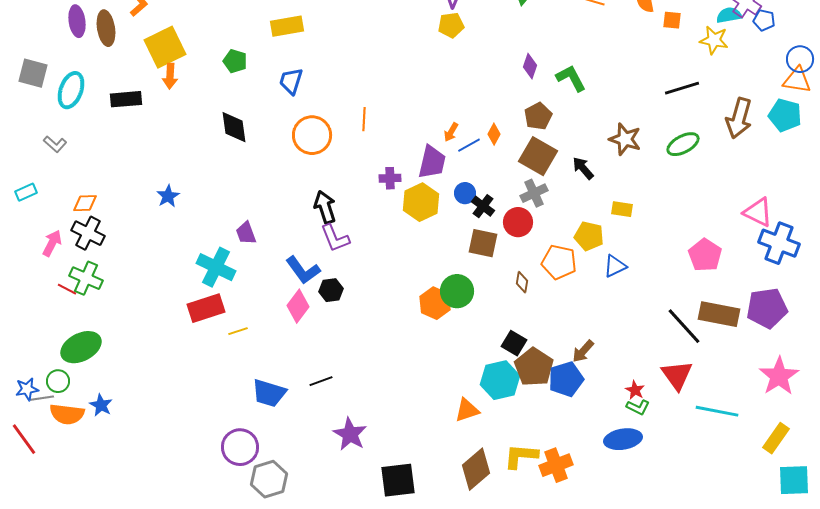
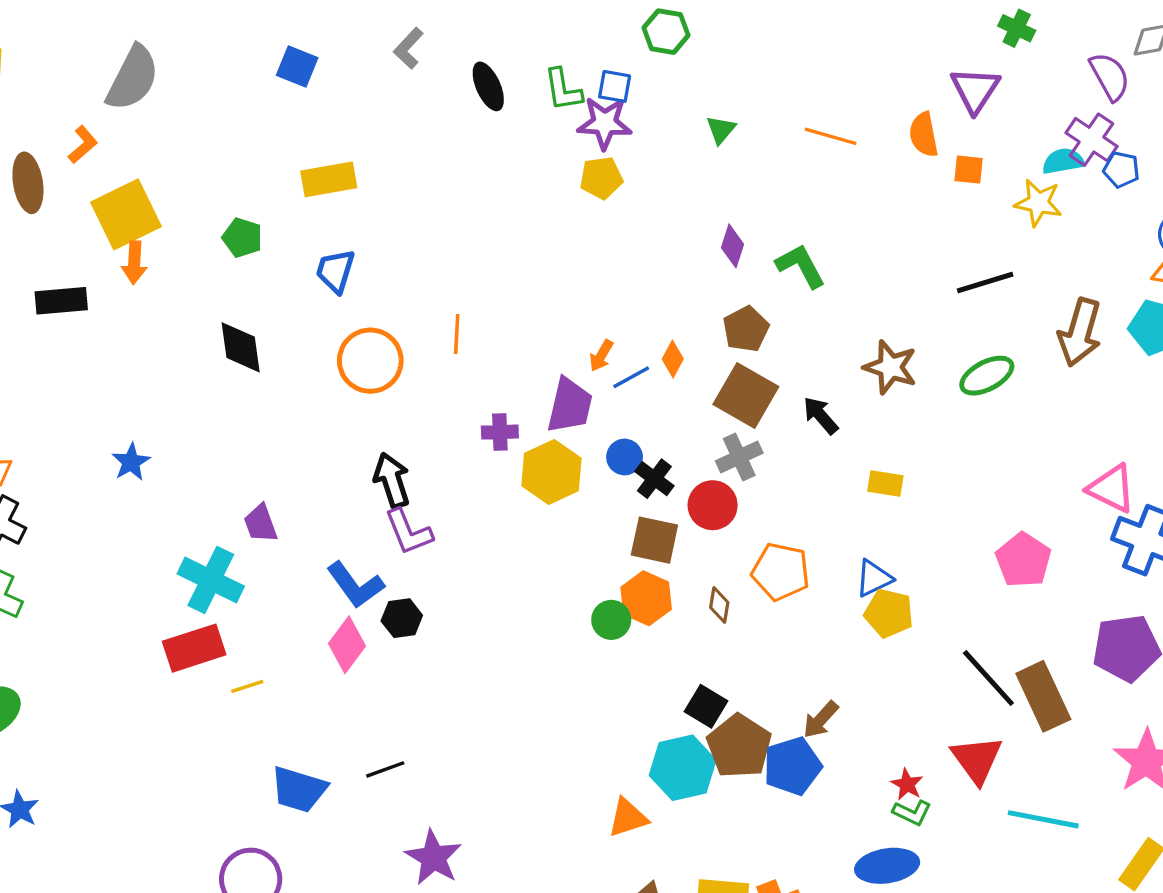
yellow pentagon: (589, 236) -> (889, 613), moved
green circle: (457, 291) -> (611, 620), size x0.7
orange hexagon: (435, 303) -> (646, 598), moved
brown rectangle: (719, 314) -> (1043, 696), moved, turned 54

